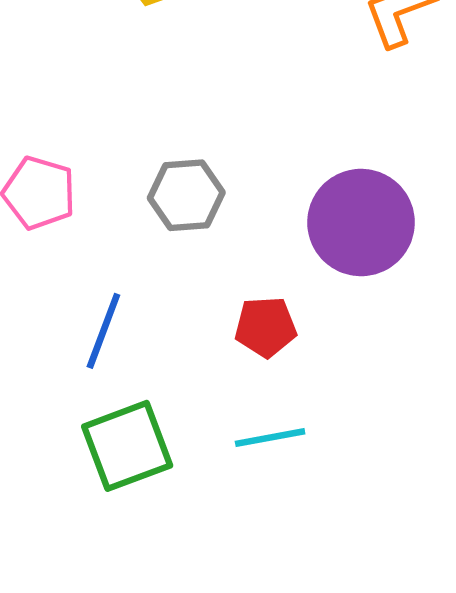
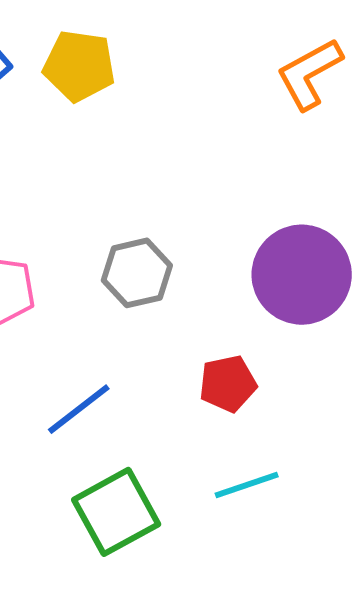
blue line: (103, 331) -> (79, 409), turned 40

